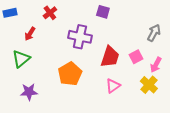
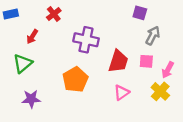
purple square: (103, 12) -> (140, 13), moved
gray arrow: (154, 33) -> (153, 35), moved
pink square: (136, 57) -> (146, 61), turned 32

